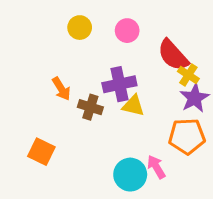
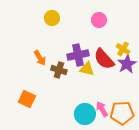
pink circle: (127, 31) -> (99, 20), moved
red semicircle: (173, 55) -> (104, 59), moved
orange pentagon: (187, 136) -> (122, 113), moved

